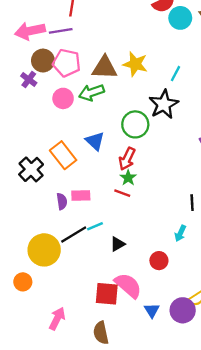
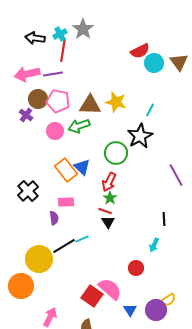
orange rectangle: (63, 155) -> (66, 170), moved
pink rectangle: (81, 195) -> (66, 202), moved
black triangle: (118, 244) -> (108, 222), moved, turned -32
orange circle: (23, 282) -> (21, 286), size x1.6
red square: (107, 294) -> (92, 296), turned 30

